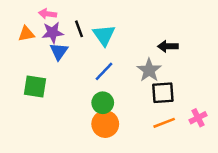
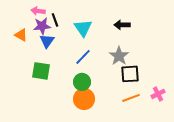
black line: (79, 29) -> (55, 20), moved
orange triangle: (26, 34) -> (21, 35), moved, turned 40
black arrow: (168, 46) -> (122, 25), moved
green square: (35, 86) -> (41, 71), moved

